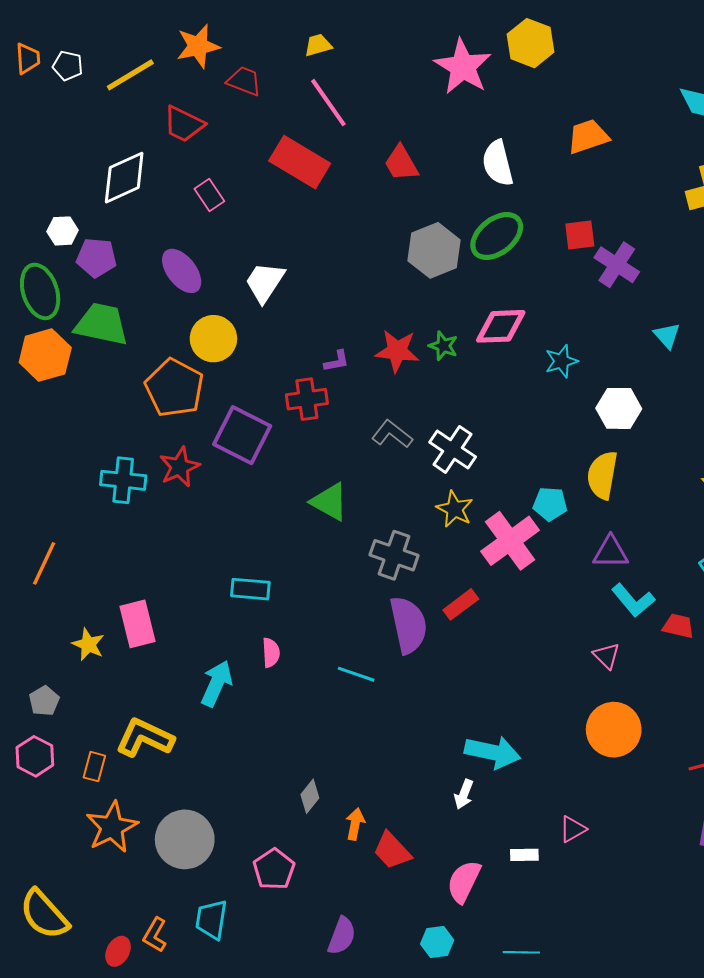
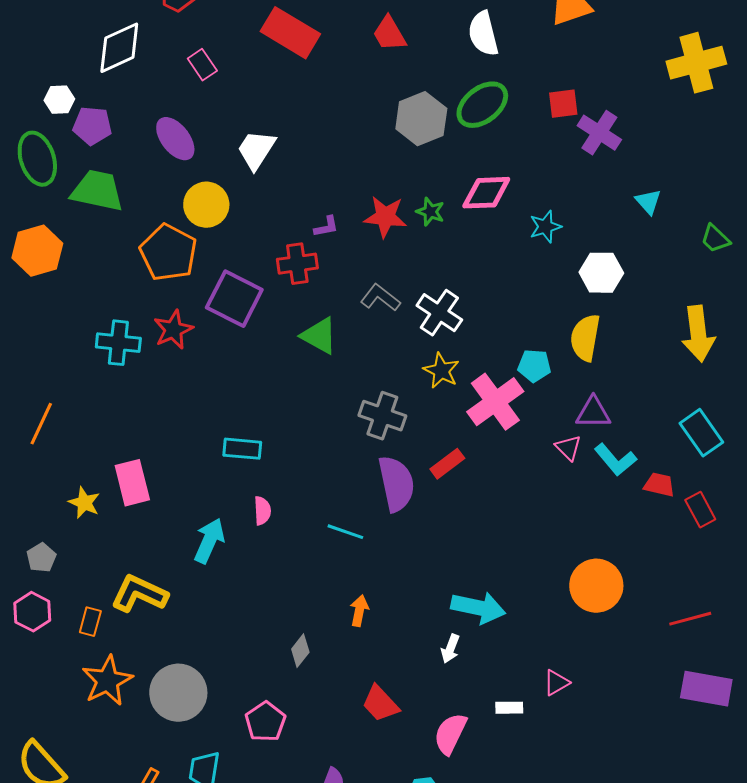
orange hexagon: (45, 355) -> (37, 251), moved
green triangle: (329, 502) -> (319, 336), moved
pink triangle: (606, 656) -> (568, 448), moved
orange arrow: (355, 824) -> (359, 611), moved

